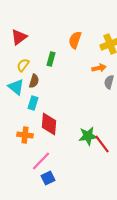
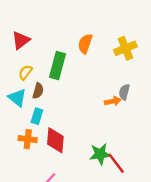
green rectangle: (51, 59) -> (58, 66), size x1.6
orange arrow: (99, 68) -> (113, 101), moved
orange cross: (25, 135) -> (28, 139), moved

